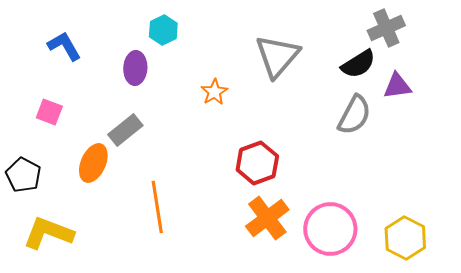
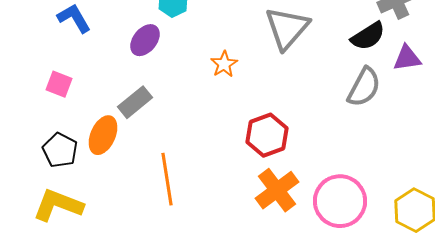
purple ellipse: (135, 68) -> (145, 40), turned 36
black pentagon: (23, 175) -> (60, 150), moved

